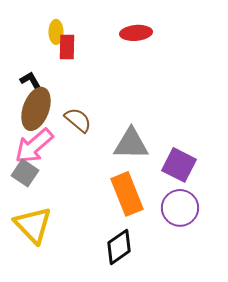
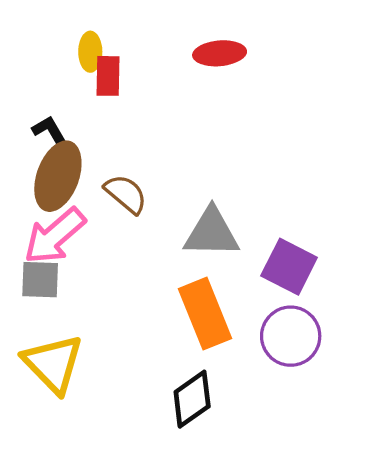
gray square: (25, 173) -> (40, 280), turned -32

